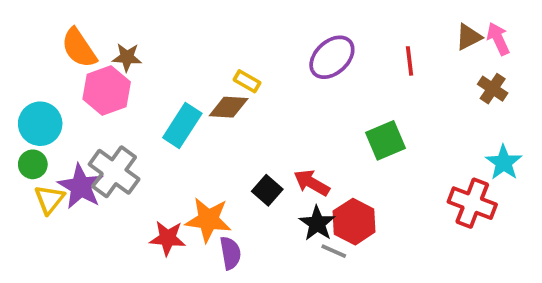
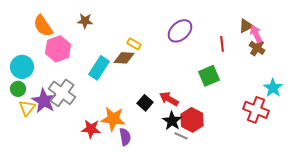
brown triangle: (469, 37) -> (246, 26), moved
pink arrow: (498, 39) -> (256, 34), moved
brown star: (127, 57) -> (85, 21), moved
red line: (409, 61) -> (222, 44), moved
brown cross: (493, 89) -> (257, 48), moved

